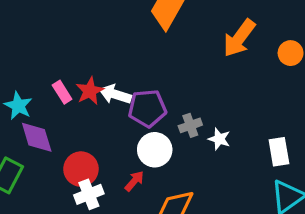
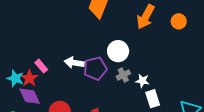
red star: (90, 91) -> (29, 78), moved
white circle: (155, 150) -> (118, 51), moved
white rectangle: (279, 152) -> (153, 99), moved

